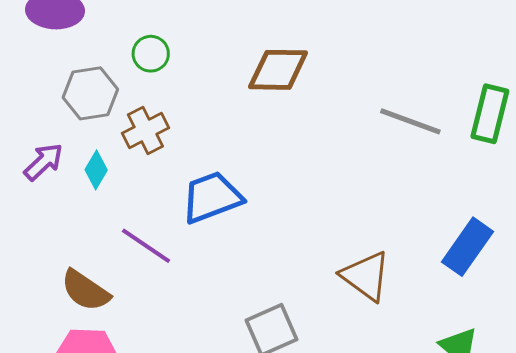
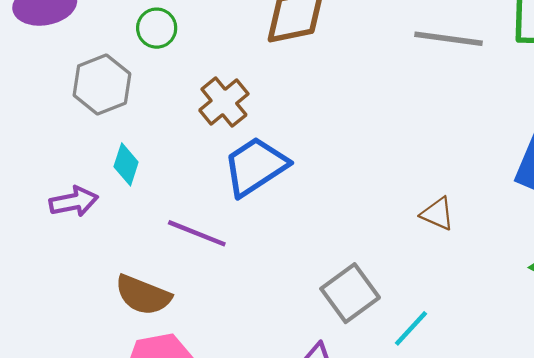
brown cross: (145, 131) -> (224, 102), moved
purple arrow: (44, 162) -> (74, 202), moved, turned 45
brown triangle: (366, 276) -> (437, 214), size x0.6

